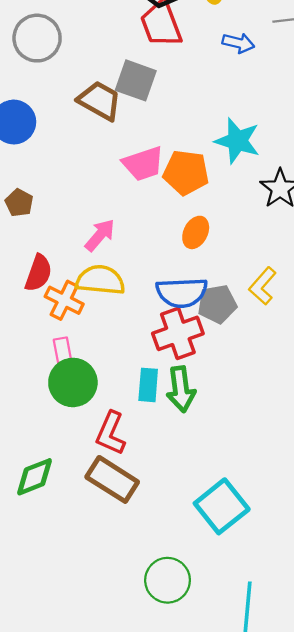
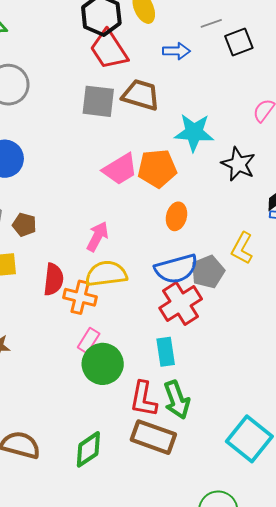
brown trapezoid: (100, 101) -> (141, 95), moved
pink rectangle: (63, 352) -> (89, 341), turned 55
green arrow: (181, 389) -> (177, 400), moved

